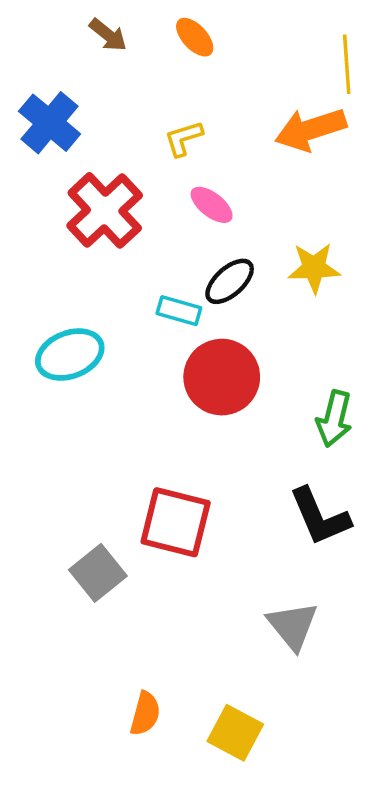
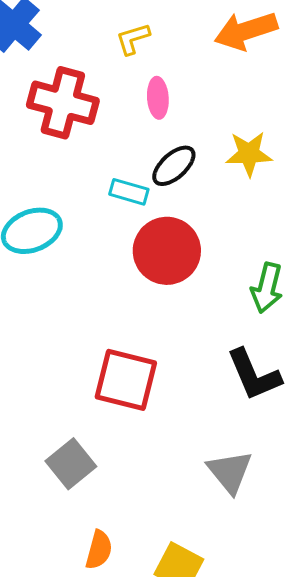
pink ellipse: (212, 205) -> (158, 98), turned 48
red cross: (105, 210) -> (63, 103), turned -32
gray square: (98, 573) -> (71, 464), moved

